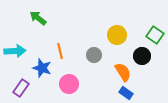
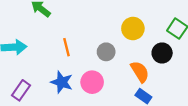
blue star: (42, 68) -> (62, 82), moved
pink circle: (69, 84) -> (92, 82), moved

